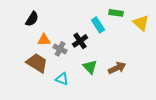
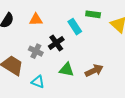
orange triangle: (44, 40) -> (36, 19), moved
green triangle: (90, 67) -> (66, 70), turned -35

